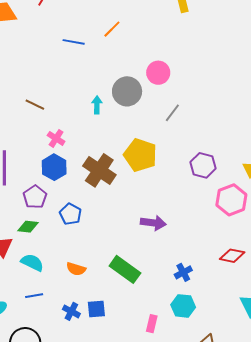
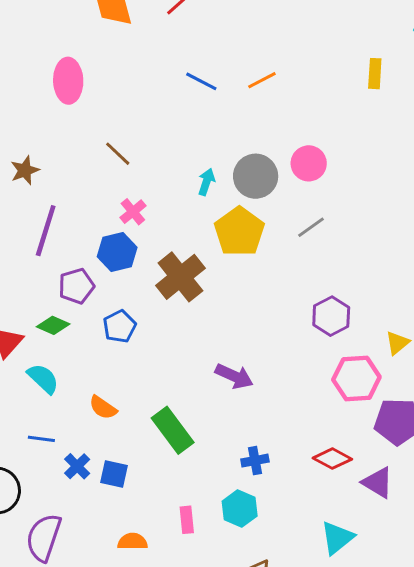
yellow pentagon: (140, 155) -> (239, 232), moved
blue line: (34, 296) -> (41, 439), moved
pink rectangle: (152, 324) -> (187, 520), turned -36

